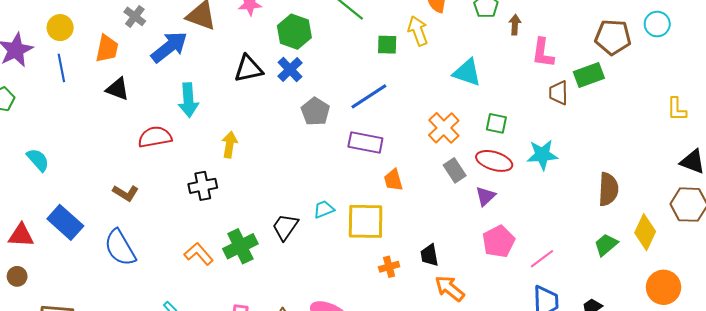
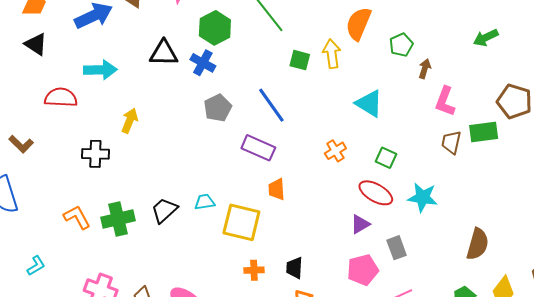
blue cross: (290, 69) -> (203, 63), turned -30
blue line: (369, 96) -> (271, 105), turned 75
cyan arrow: (188, 100) -> (100, 70), turned -100
orange cross: (444, 128) -> (335, 151), size x0.7
gray rectangle: (455, 170) -> (397, 248), moved

